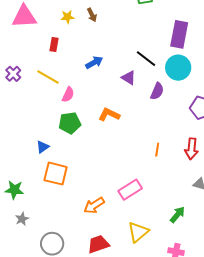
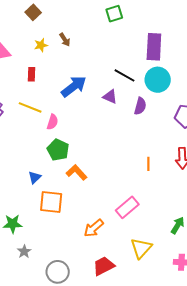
blue arrow: (94, 62) -> (74, 86), size x1.5
orange L-shape: (109, 115) -> (77, 172), moved, turned 30
green pentagon: (70, 123) -> (58, 150), turned -30

